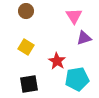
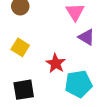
purple triangle: (84, 38) -> (87, 37), turned 49

